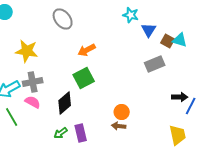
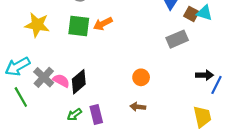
green square: (84, 78) -> (79, 26), moved, turned 35
gray cross: (33, 82) -> (44, 77), moved, turned -36
pink semicircle: (33, 102) -> (61, 81), moved
orange circle: (122, 112) -> (141, 77), moved

